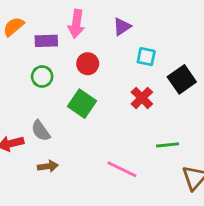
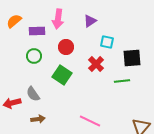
black square: (182, 79) -> (132, 58), turned 30
red cross: (142, 98) -> (96, 64), moved
green line: (168, 145) -> (122, 81), moved

